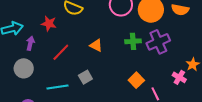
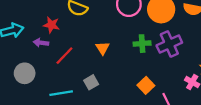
purple arrow: (30, 43) -> (41, 43), moved, turned -96
orange triangle: (96, 45) -> (103, 48), turned 32

